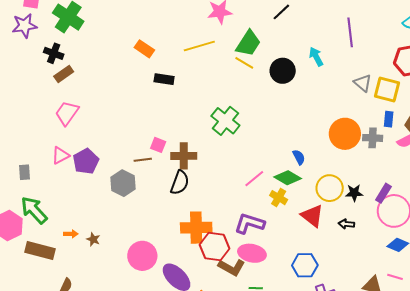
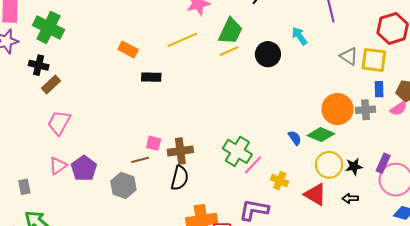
yellow line: (244, 63) -> (229, 51), turned -48
green cross: (225, 121) -> (237, 151), moved
green diamond: (288, 178) -> (321, 135), moved

